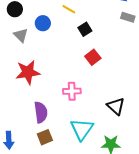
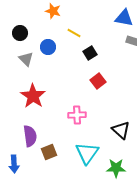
red star: (28, 72) -> (33, 96), turned -30
purple semicircle: (41, 112) -> (30, 136), moved
brown square: (45, 137) -> (49, 152), moved

